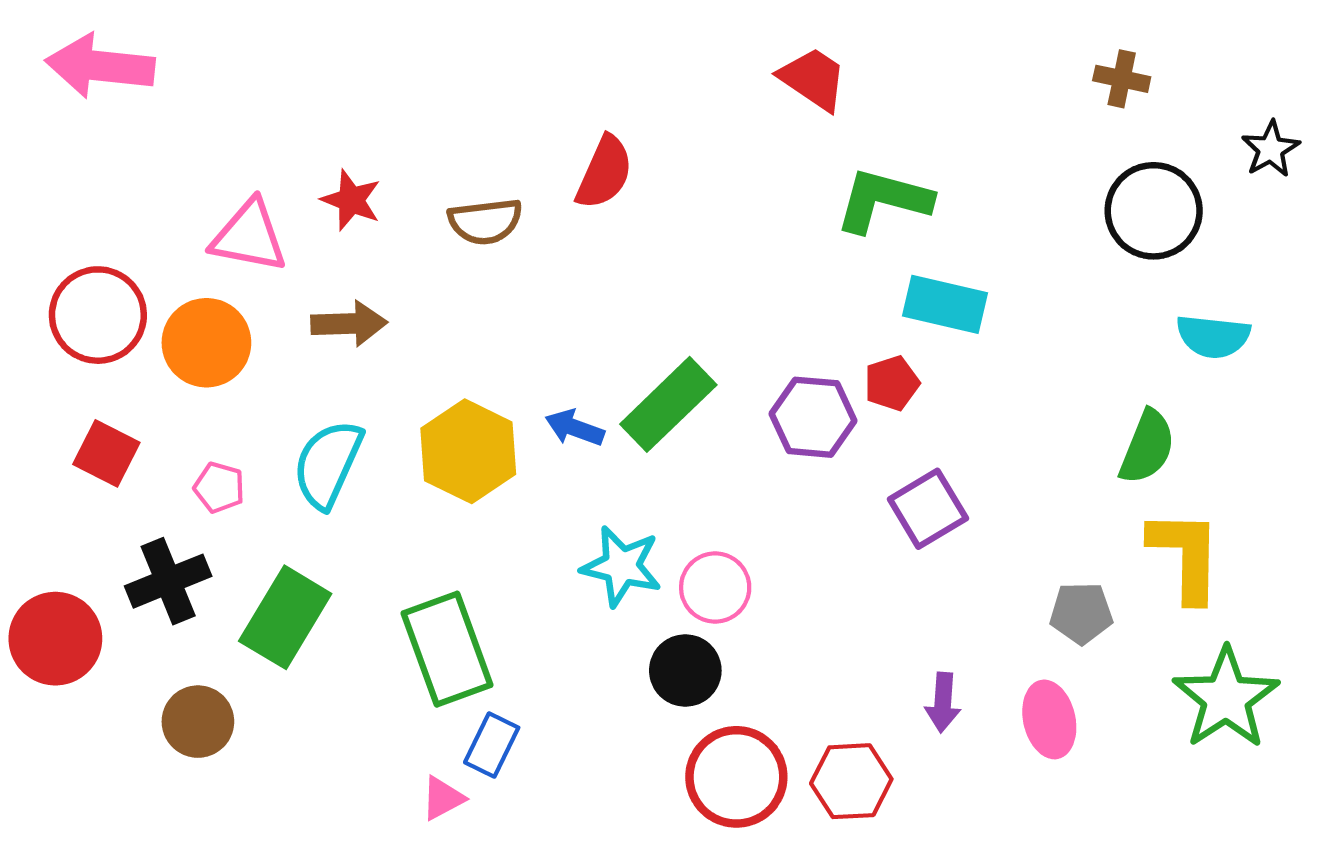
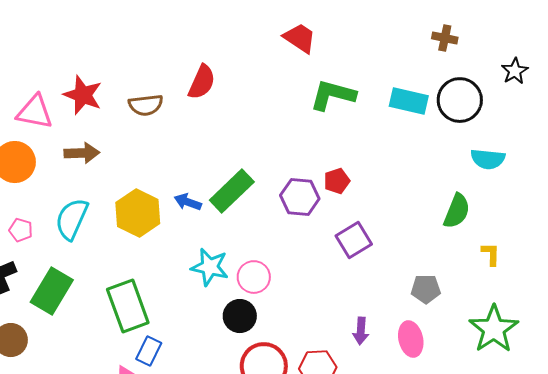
red star: (351, 200) -> (83, 95), size x1.4
cyan rectangle: (945, 304) -> (409, 101), moved
yellow L-shape: (1186, 556) -> (491, 254), moved, size x0.5

